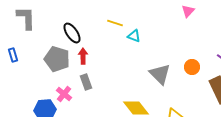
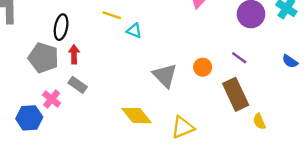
black ellipse: (72, 33) -> (61, 27), turned 45
gray rectangle: (86, 82) -> (78, 85), turned -35

